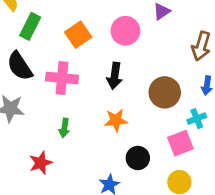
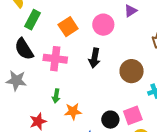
orange star: (116, 120) -> (73, 111), moved
pink square: (180, 143) -> (133, 115), moved

